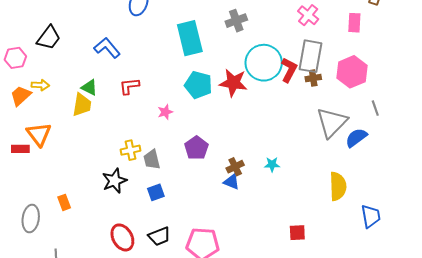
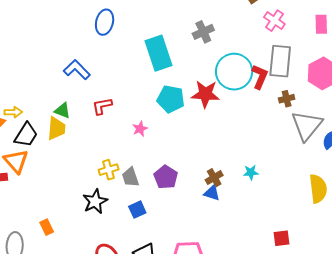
black trapezoid: (49, 38) -> (26, 135), moved
brown cross: (313, 78) -> (287, 99), moved
purple pentagon: (196, 148) -> (166, 177), moved

